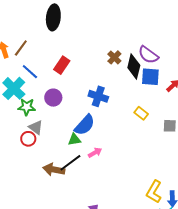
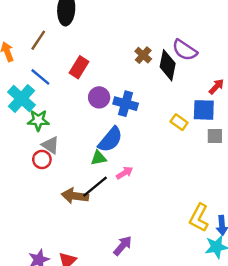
brown line: (21, 48) -> (38, 40), moved
blue square: (150, 77) -> (204, 110), moved
purple circle: (53, 98) -> (99, 97), moved

